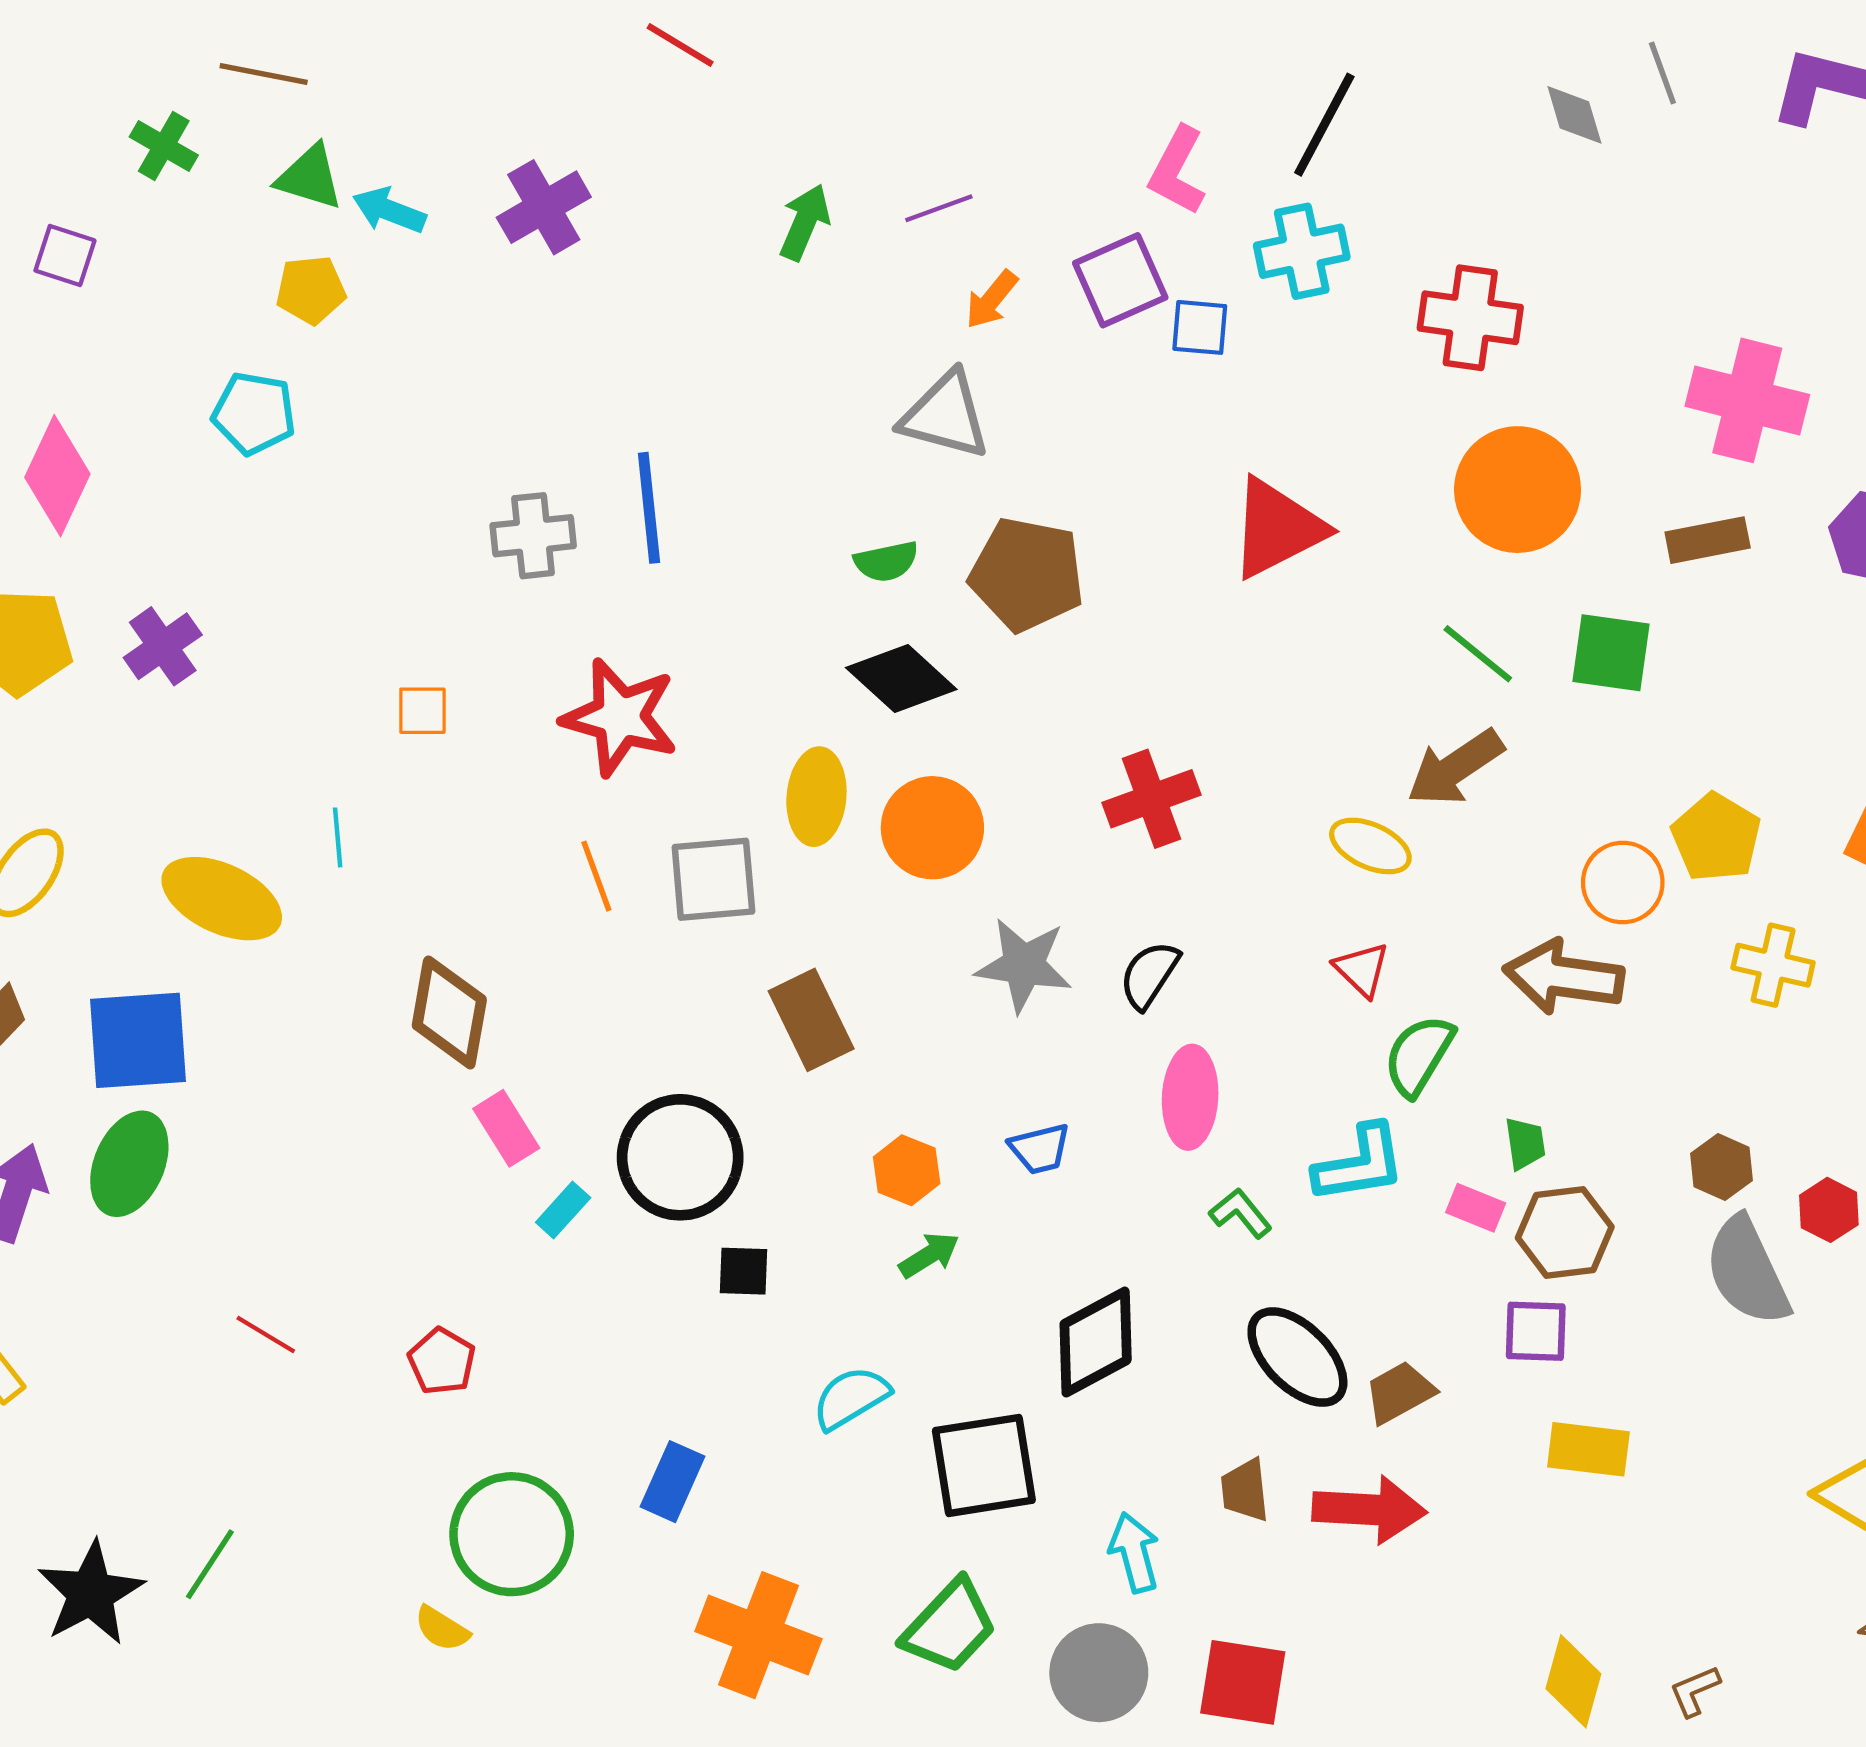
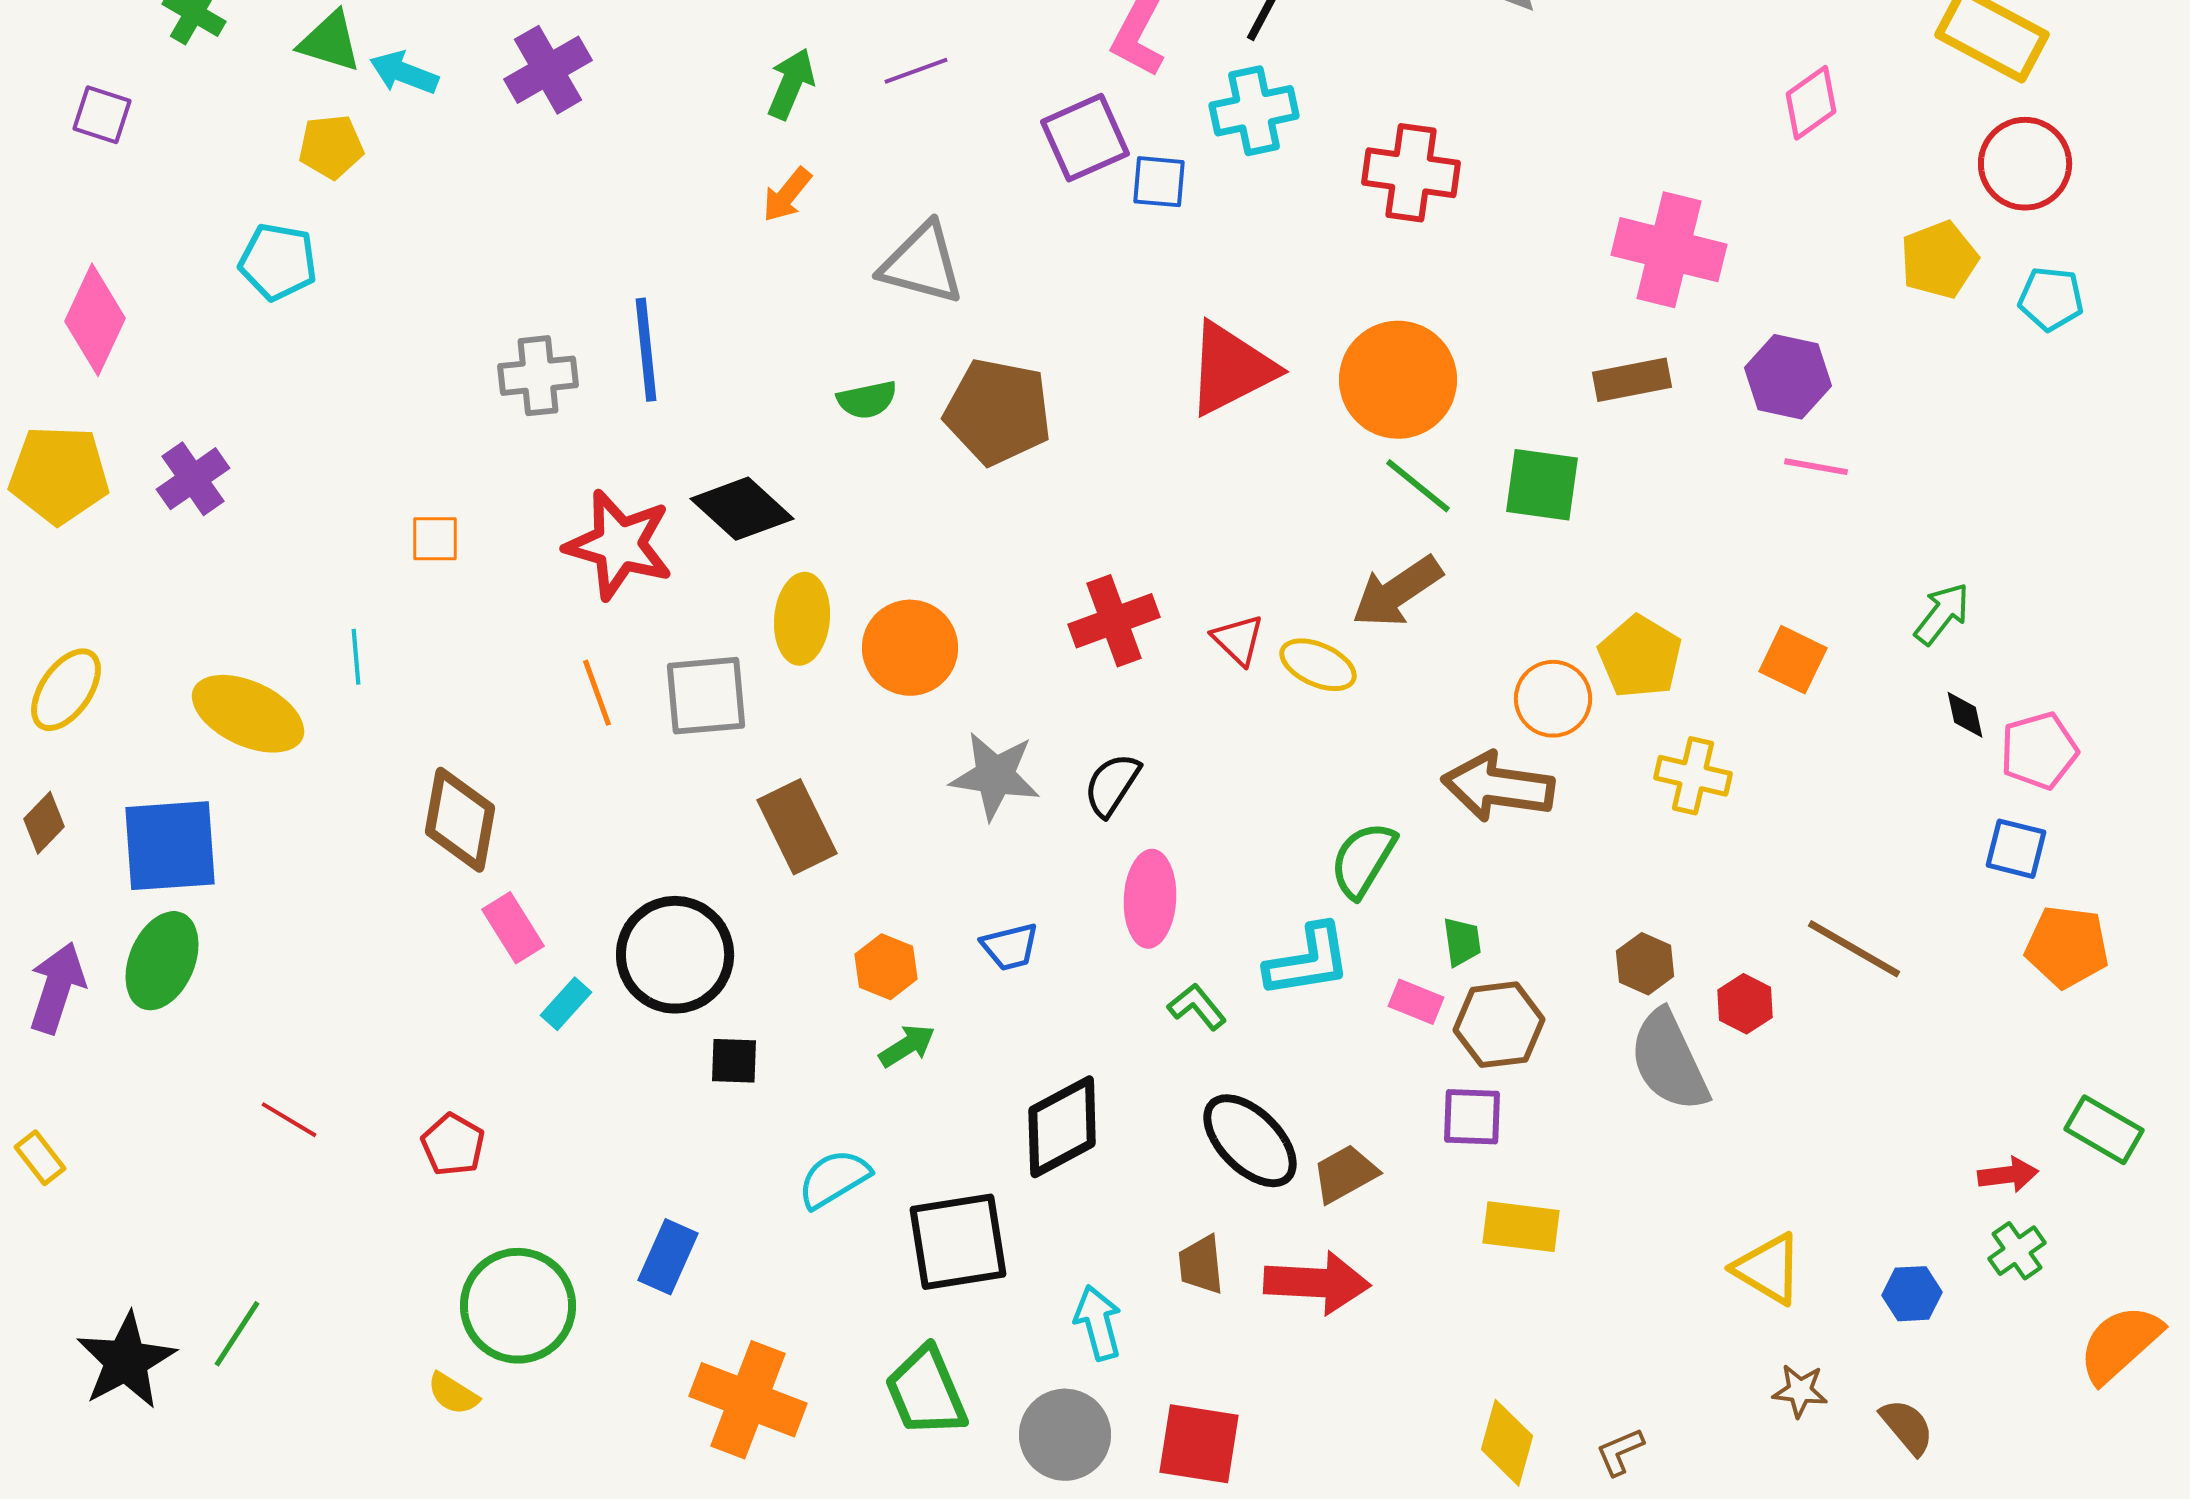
orange arrow: (991, 300) -> (787, 195), moved
orange circle: (1518, 490) -> (1398, 380), moved
black diamond: (901, 679) -> (742, 509), moved
red triangle: (1362, 969) -> (1238, 640), moved
green trapezoid: (950, 1627) -> (926, 1392), turned 114

